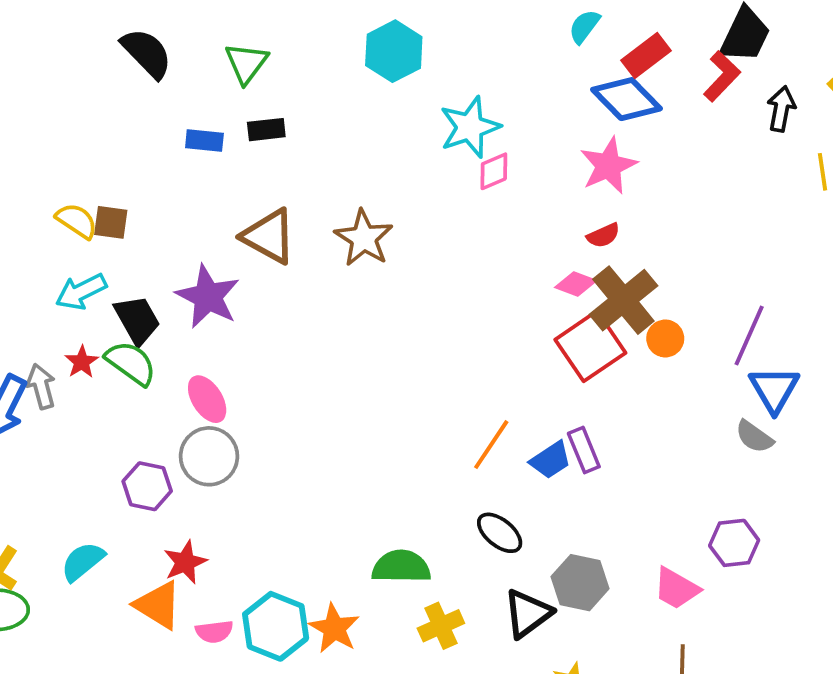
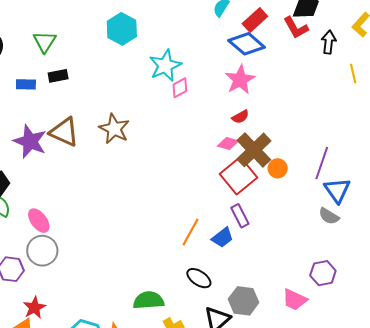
red L-shape: (722, 76) -> (296, 28), turned 112
purple star: (208, 297) -> (30, 141), moved
purple rectangle: (584, 450) -> (240, 216), moved

